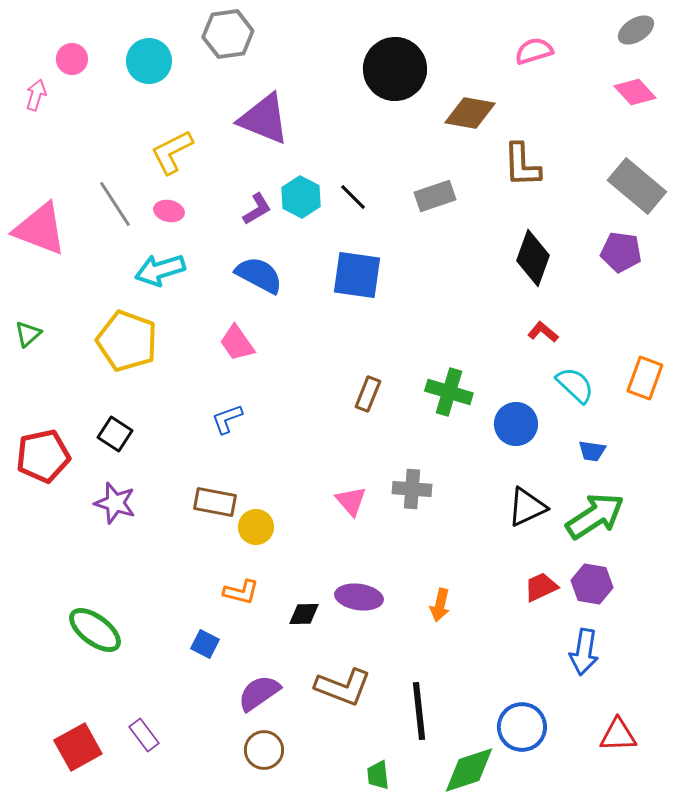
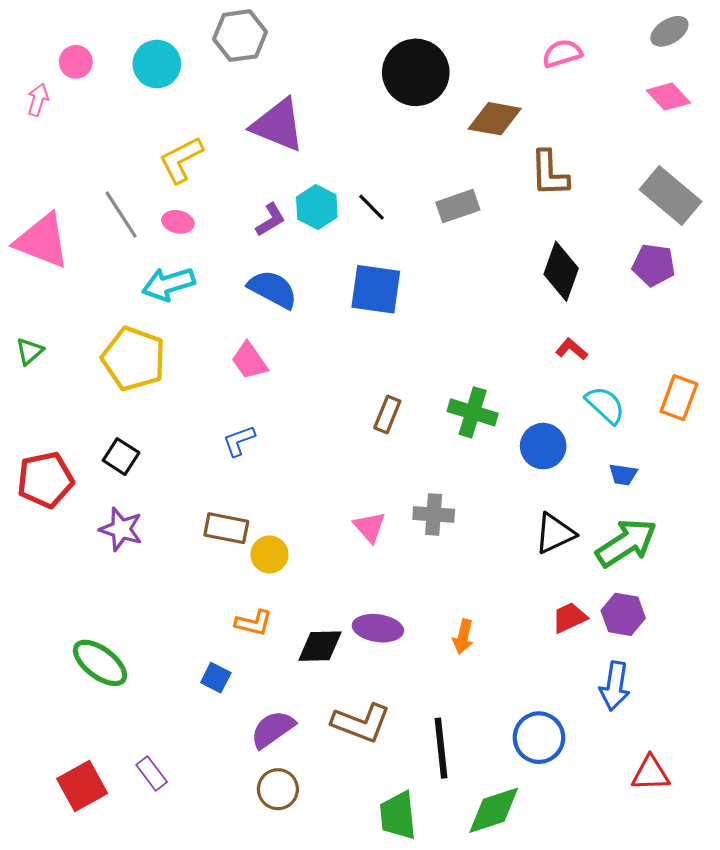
black diamond: (304, 614) -> (320, 646), size x1.4
blue circle: (522, 727) -> (539, 738), moved
green trapezoid: (378, 775) -> (398, 816), size x1.6

